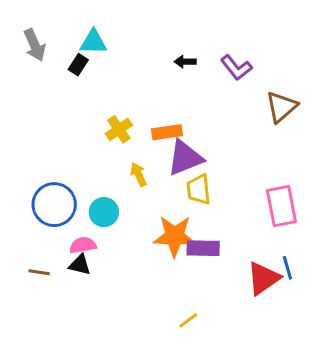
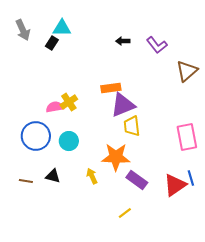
yellow cross: (119, 129) -> (69, 102), moved
yellow arrow: (138, 174) -> (92, 176), moved
pink semicircle: (83, 245) -> (55, 107), moved
purple rectangle: (203, 248) -> (137, 180), moved, turned 35

